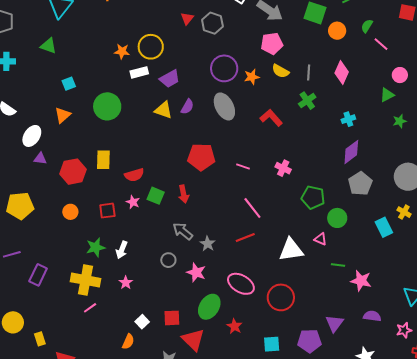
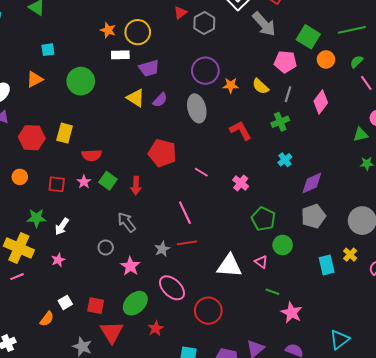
pink pentagon: (272, 44) -> (285, 62), moved
cyan cross: (348, 119) -> (285, 160), moved, turned -32
pink line: (252, 208) -> (185, 213), moved
gray star: (208, 244) -> (162, 249), moved

